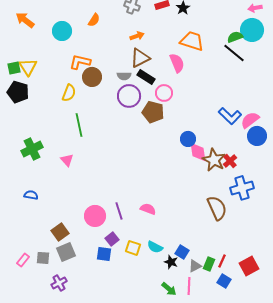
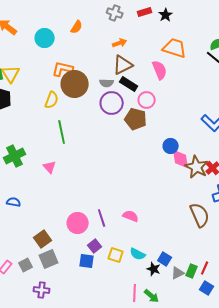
brown circle: (92, 77) -> (75, 84), size x1.4
gray square: (43, 258) -> (26, 265), turned -32
purple cross: (59, 283) -> (42, 290), turned 35
pink line: (189, 286) -> (135, 293), moved

